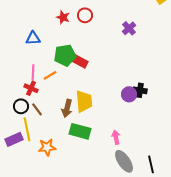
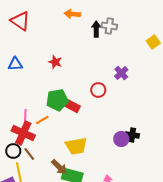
red circle: (85, 15) -> (98, 90), moved
blue triangle: (33, 38) -> (15, 64), moved
red cross: (31, 88) -> (23, 133), size x1.6
yellow trapezoid: (84, 101) -> (76, 146), turned 85
brown arrow: (67, 108) -> (59, 167), moved, turned -60

